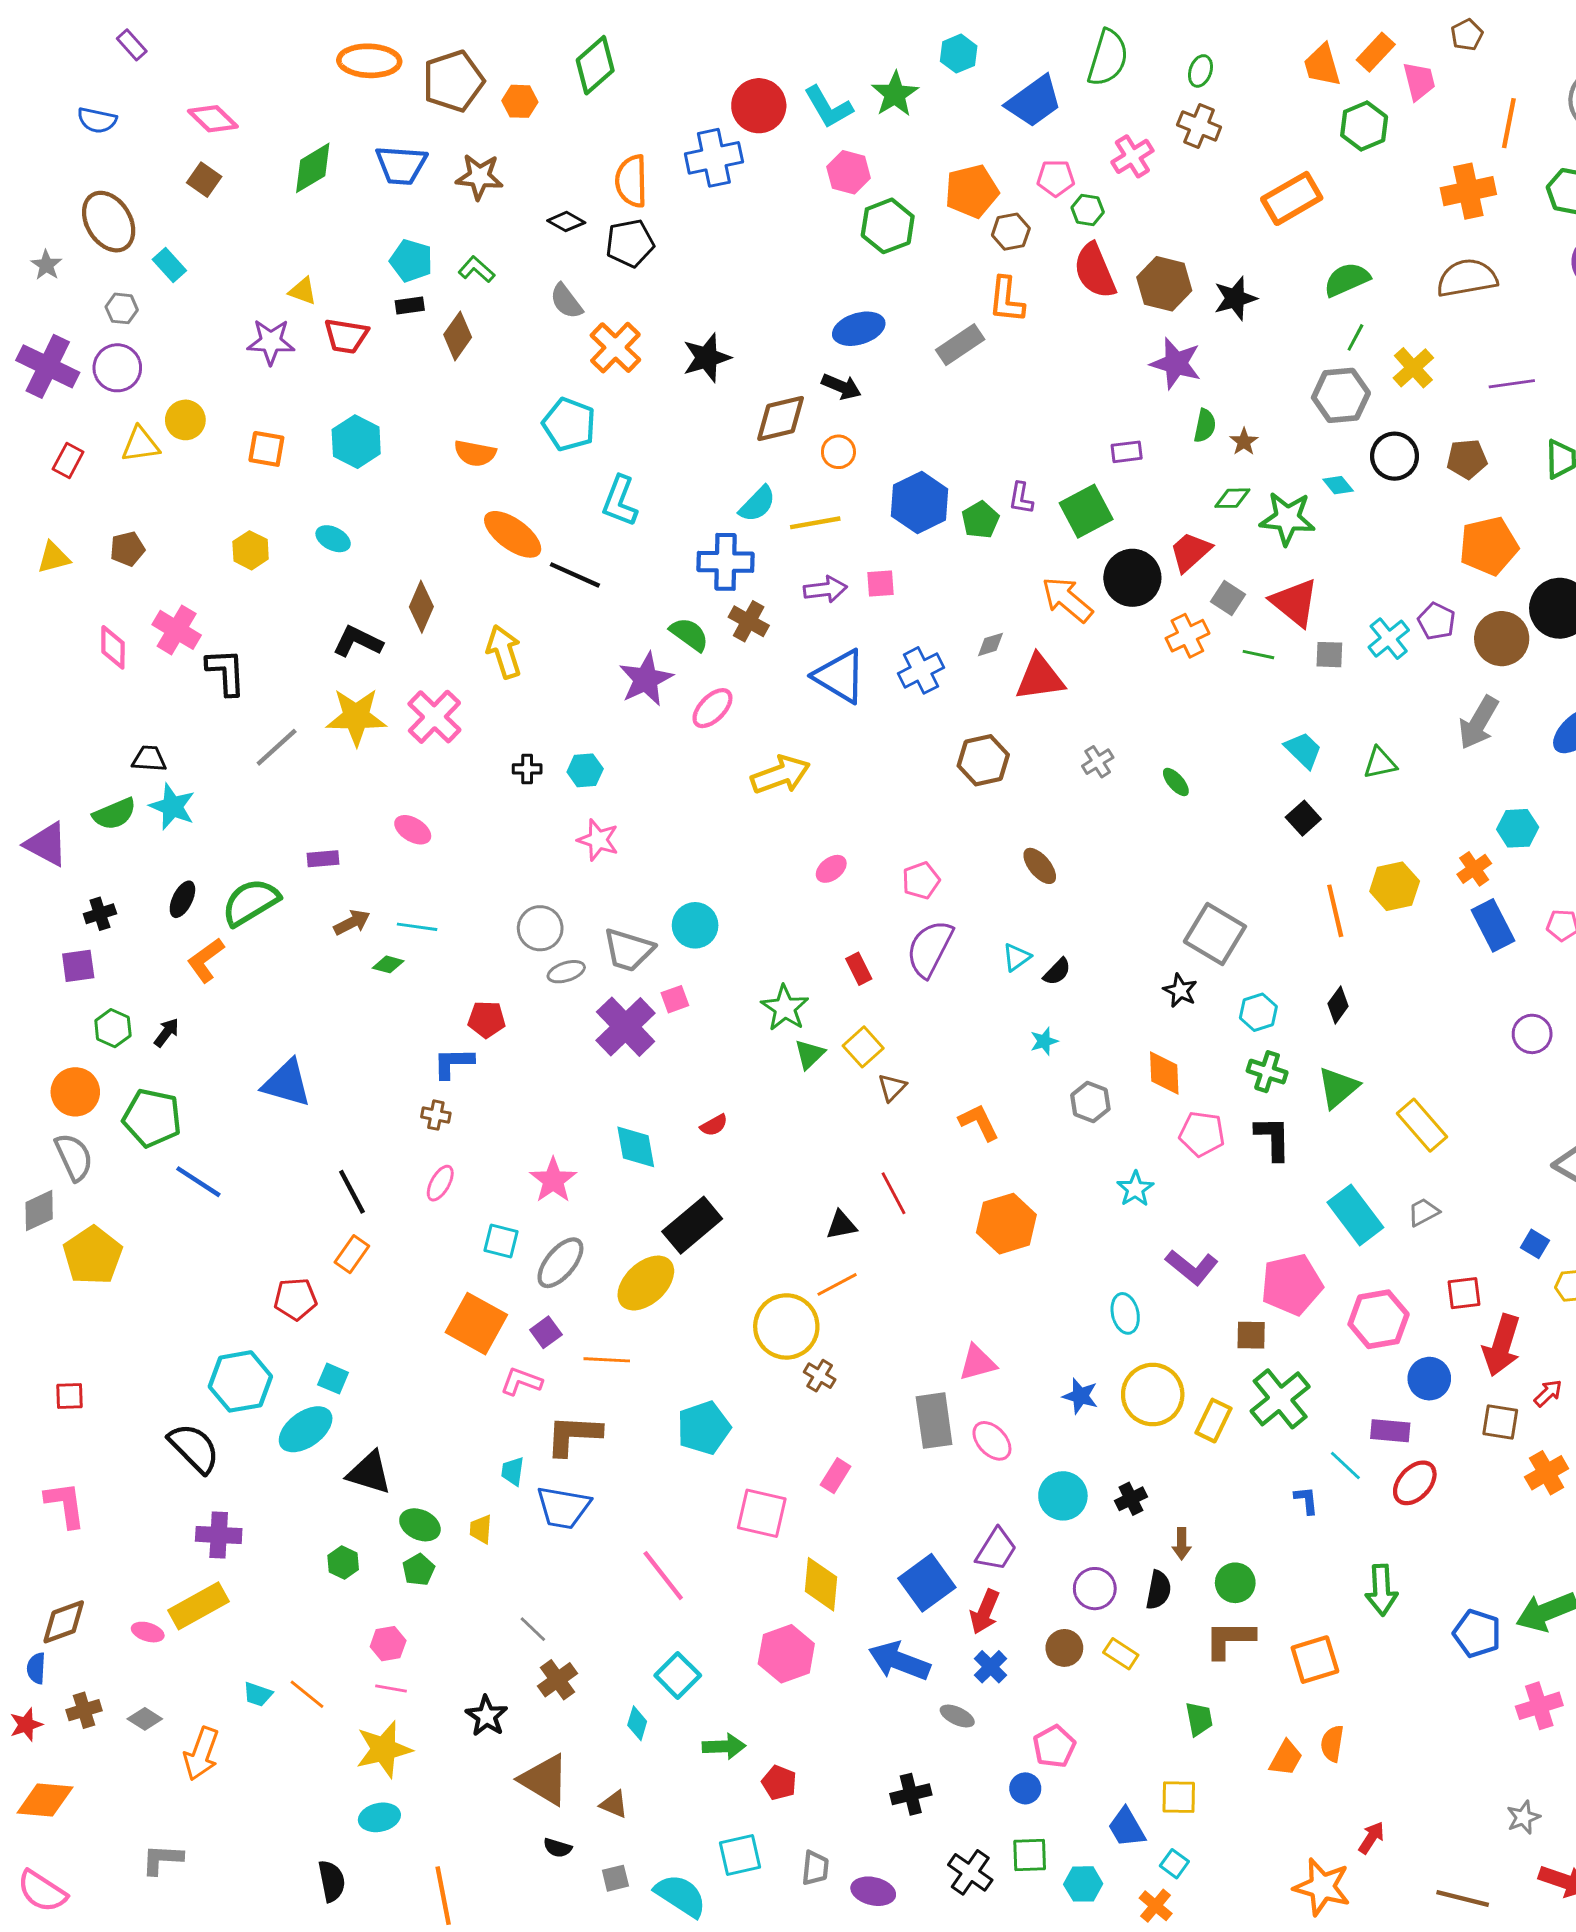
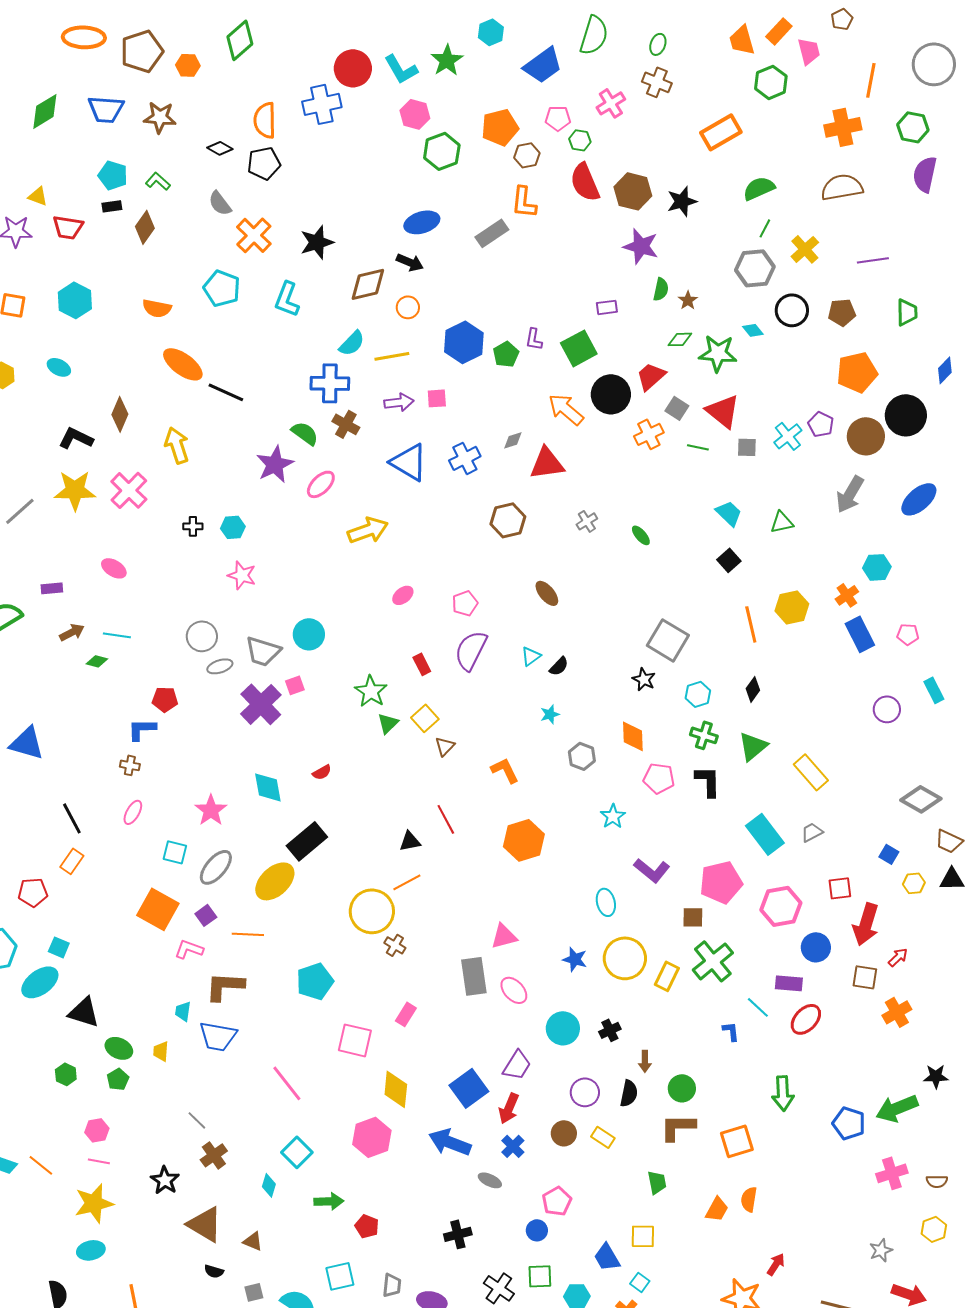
cyan L-shape: (620, 501) -> (287, 299), moved

